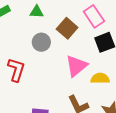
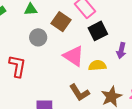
pink triangle: (76, 66) -> (74, 56), turned -40

